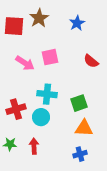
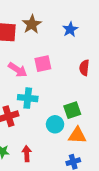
red semicircle: (91, 61) -> (84, 68), turned 56
cyan cross: (47, 94) -> (28, 98), moved
cyan circle: (41, 117) -> (55, 124), moved

